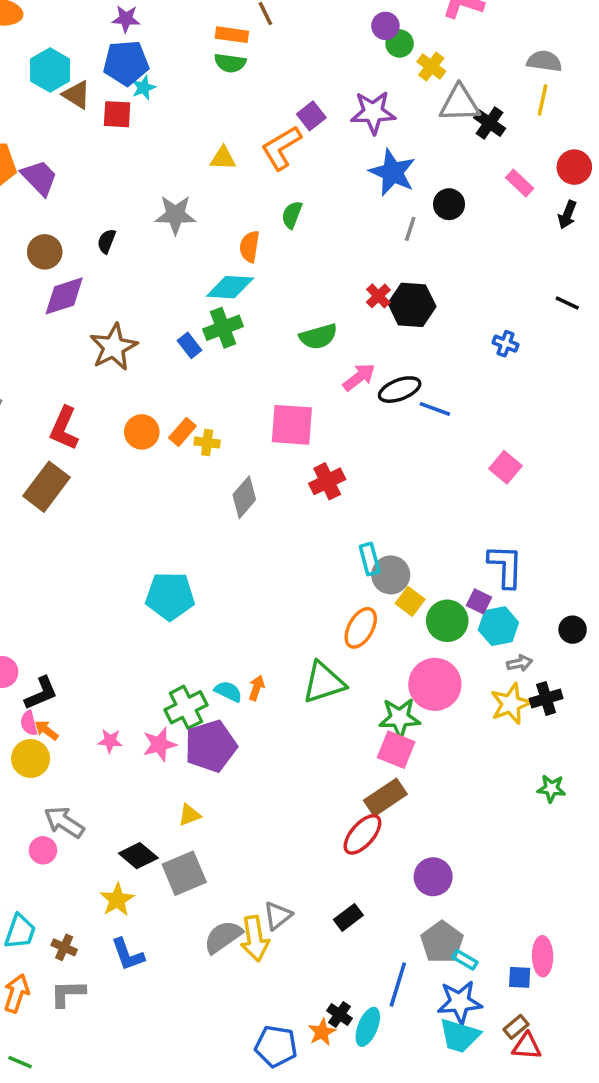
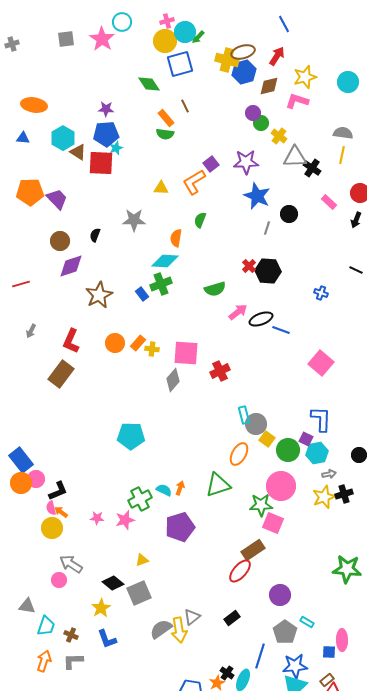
orange rectangle: (232, 35) -> (166, 118), turned 42
red square: (117, 114) -> (101, 163), size x1.5
pink square: (292, 425) -> (186, 353), moved
pink square: (505, 467) -> (321, 363), size x1.4
purple pentagon: (211, 746) -> (180, 527), moved
pink square: (396, 750) -> (273, 523), moved
green star: (551, 789) -> (347, 569), moved, size x1.8
cyan rectangle: (465, 960) -> (307, 622), moved

